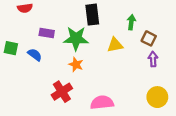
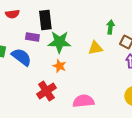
black rectangle: (92, 15) -> (45, 20), moved
blue semicircle: (35, 55) -> (21, 57), size x1.5

